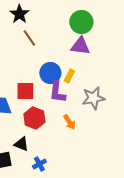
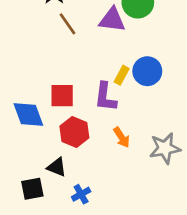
purple triangle: (80, 46) -> (112, 20), moved
blue circle: (50, 73) -> (147, 71), moved
gray star: (93, 98) -> (165, 148), moved

